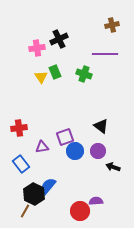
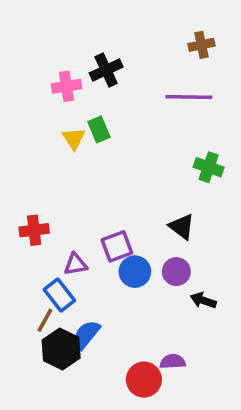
green cross: (84, 74) -> (209, 167), moved
blue rectangle: (21, 164) -> (59, 295), moved
brown line: (25, 211) -> (45, 320), moved

